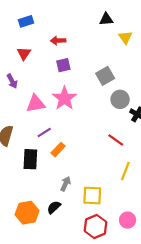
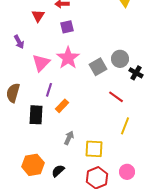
red triangle: (24, 53) -> (38, 16), moved
gray square: (105, 76) -> (98, 67), moved
pink triangle: (36, 104) -> (41, 63), turned -36
purple line: (44, 132) -> (49, 90), turned -40
black semicircle: (54, 207) -> (58, 171), moved

